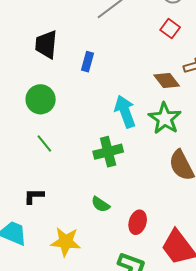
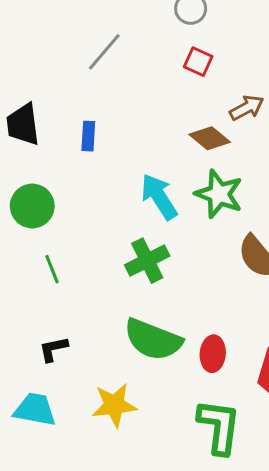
green line: (44, 144) -> (52, 269), turned 30
green semicircle: (100, 204) -> (153, 340), size x2.0

